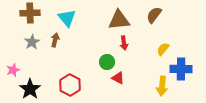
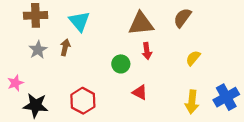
green circle: (107, 62) -> (121, 64), moved
blue cross: (181, 69) -> (226, 97), moved, turned -30
black star: (30, 89) -> (36, 105), turned -30

